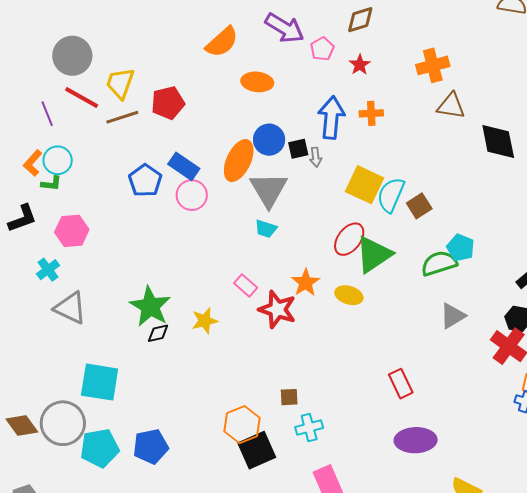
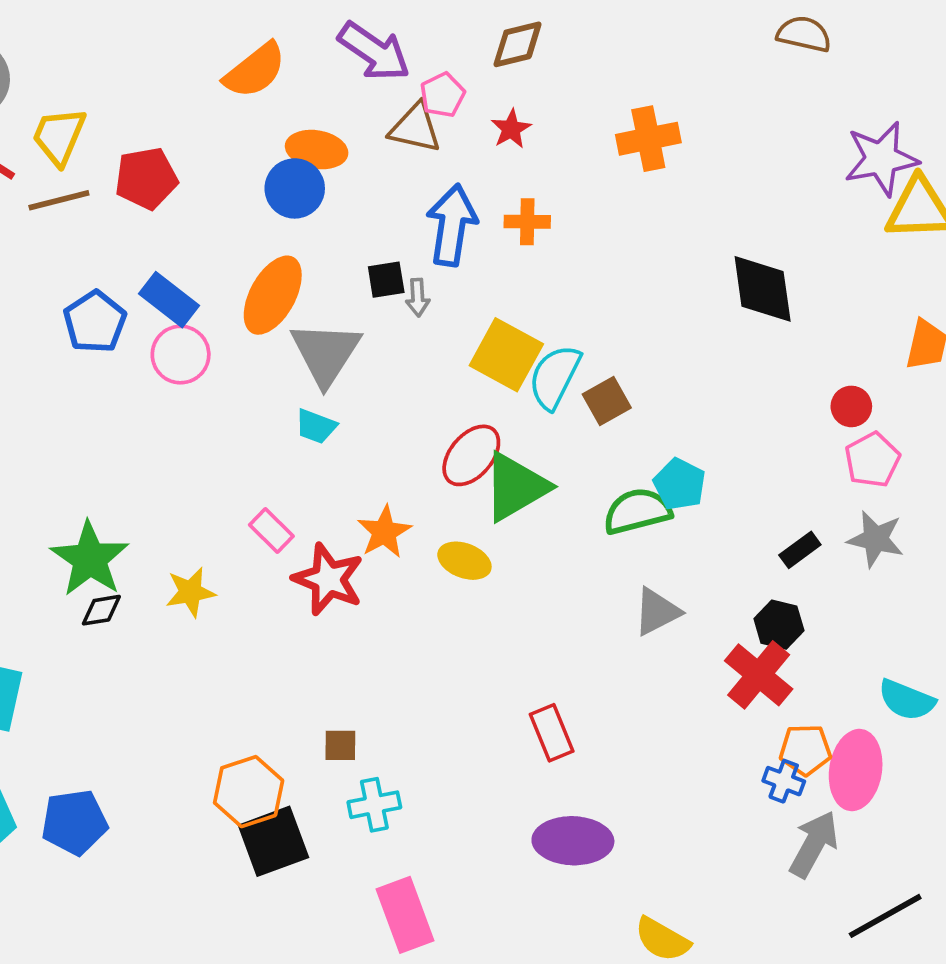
brown triangle: (451, 106) -> (415, 128), moved
blue circle: (269, 140) -> (295, 188), moved

